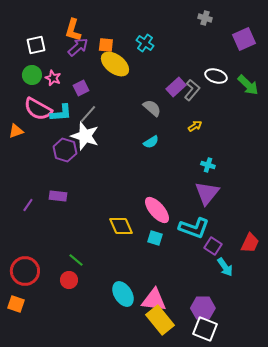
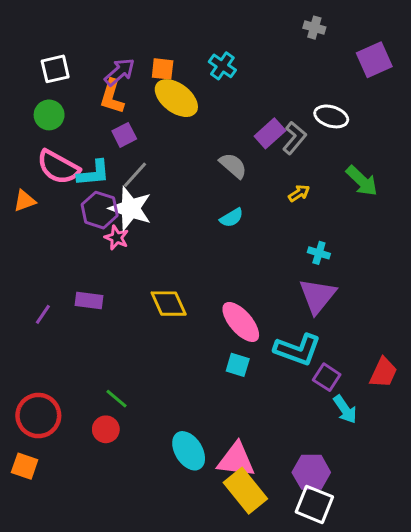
orange L-shape: (73, 30) -> (112, 97), moved
pink star: (53, 78) -> (117, 238), moved
green arrow: (248, 85) -> (362, 181), moved
purple hexagon: (65, 150) -> (100, 210), moved
yellow diamond: (121, 226) -> (169, 304), moved

